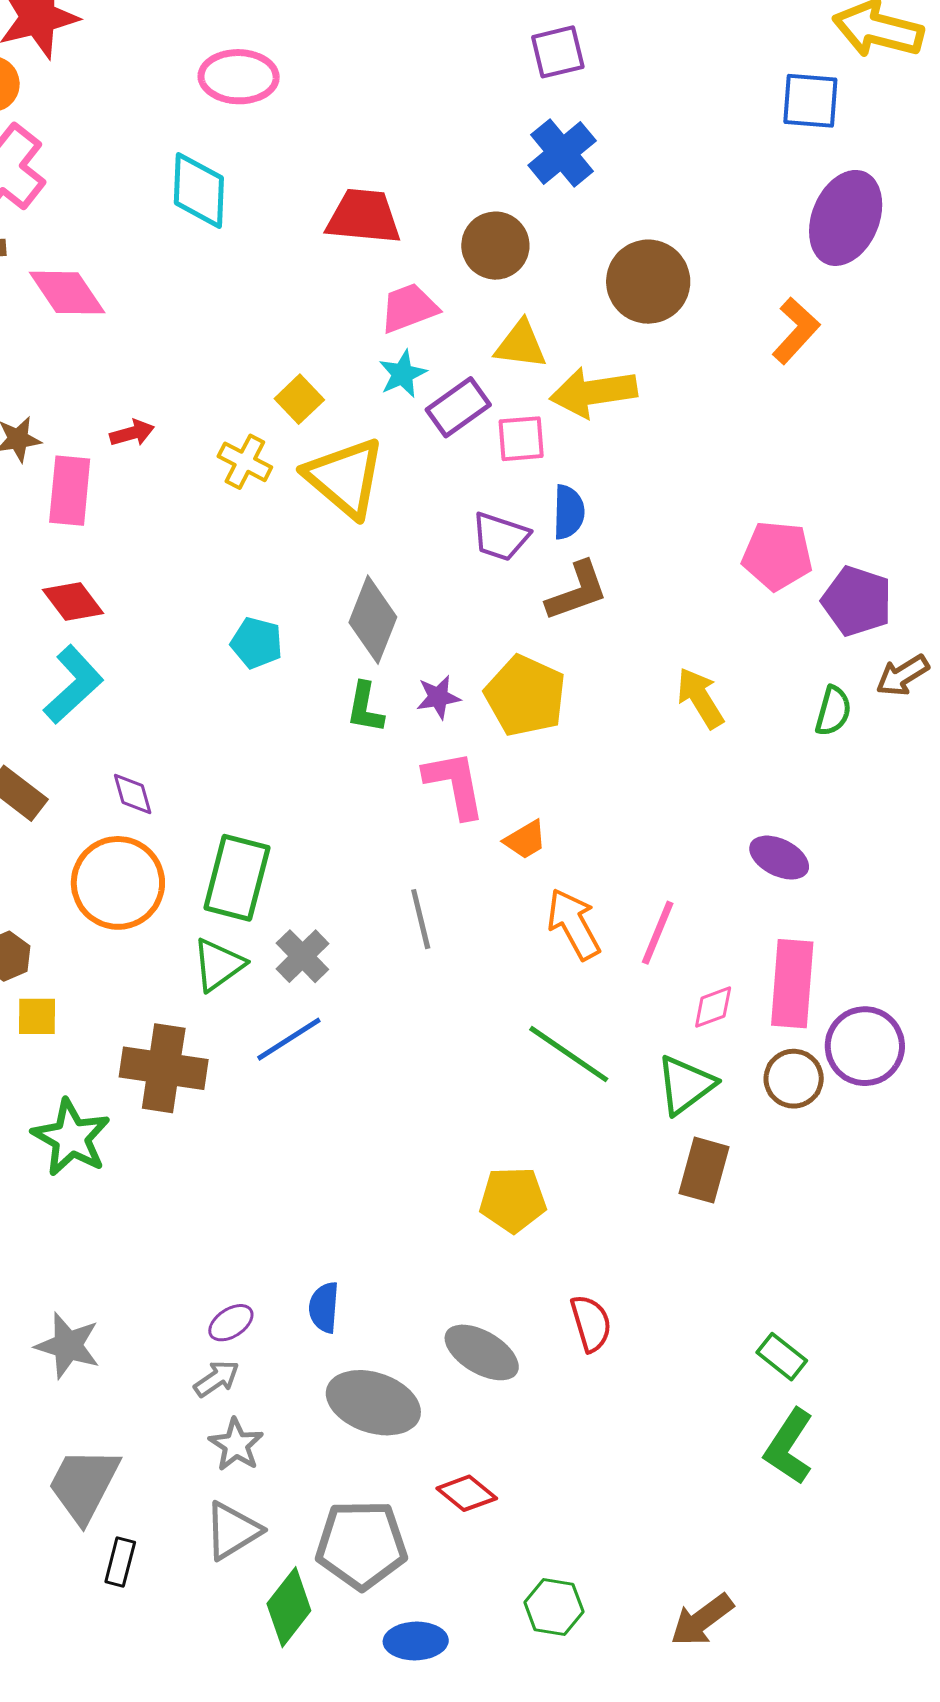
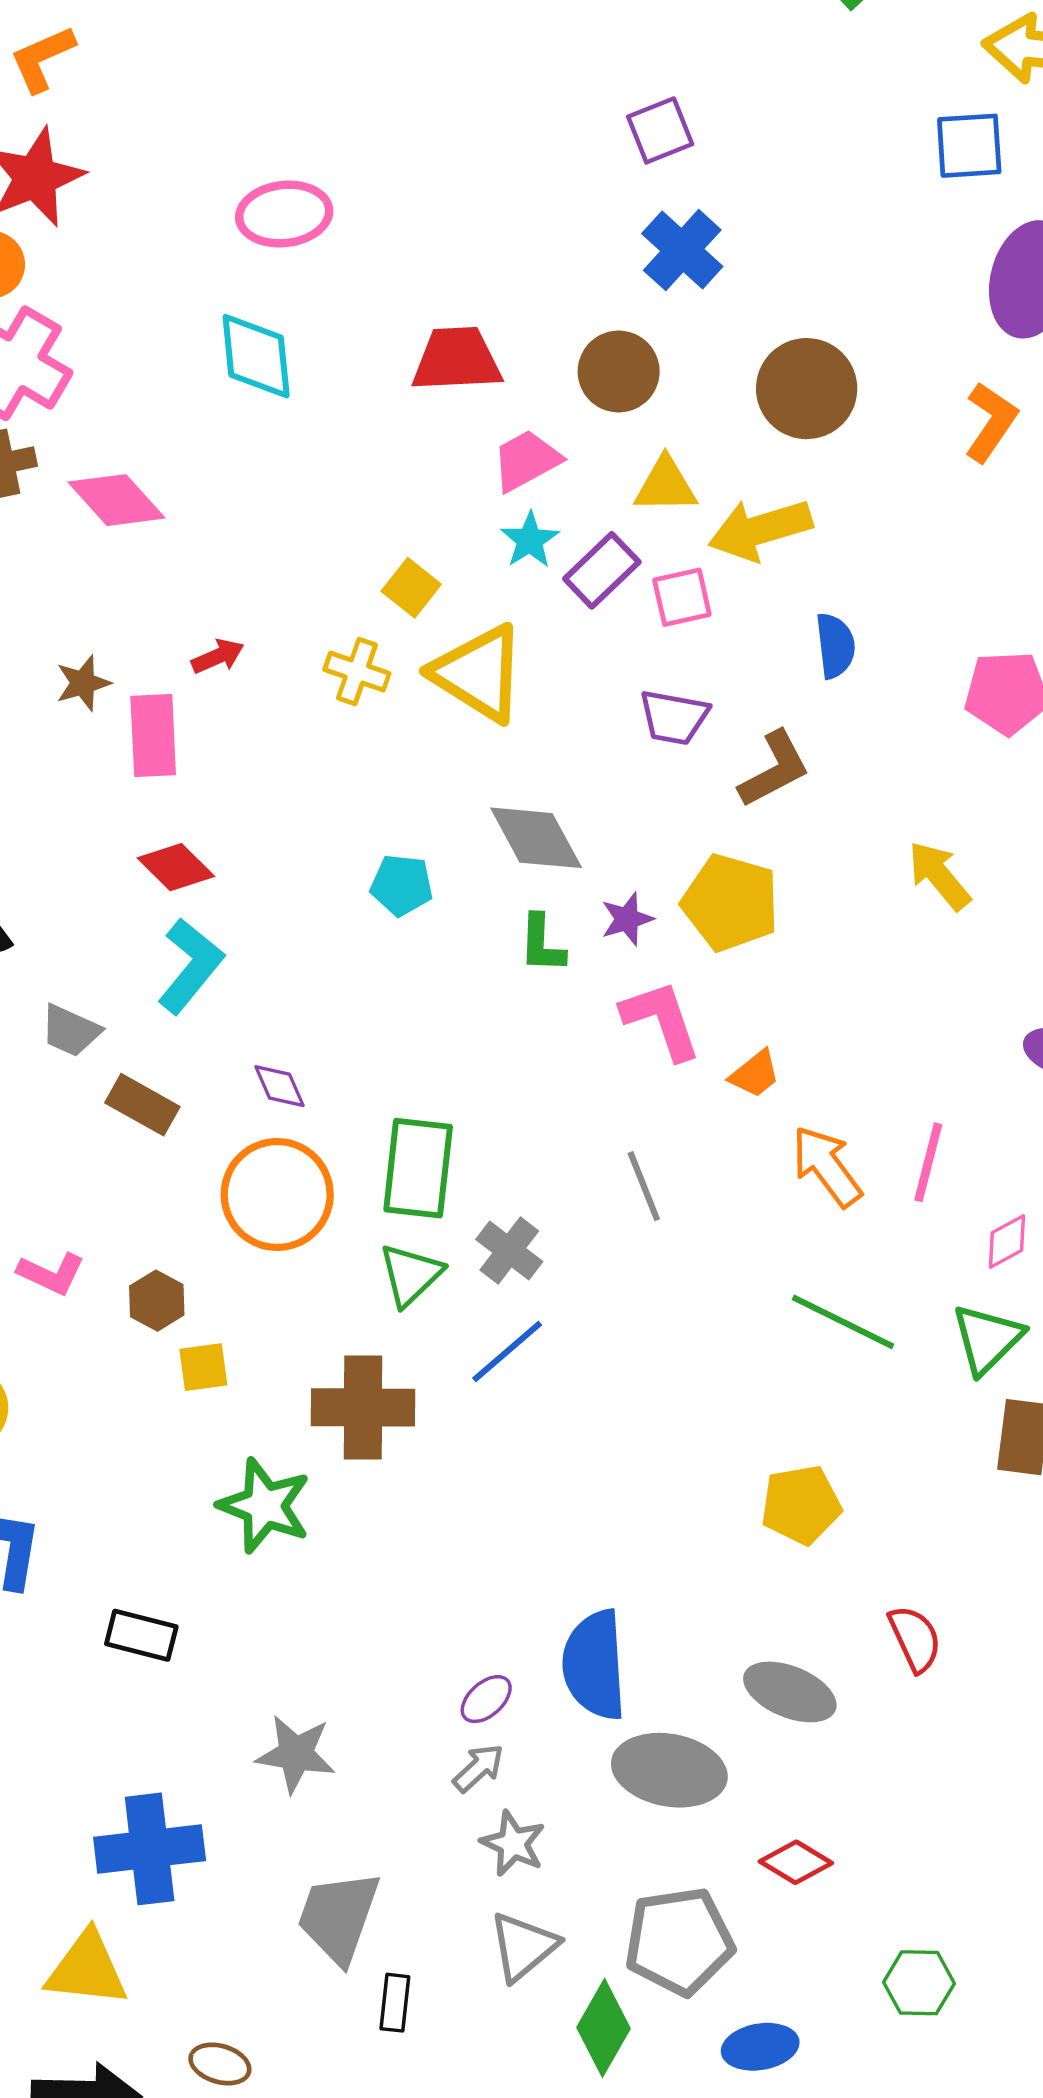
blue semicircle: (569, 512) -> (835, 646), moved
gray diamond: (373, 620) -> (536, 838), turned -42
blue semicircle: (324, 1307) -> (594, 1665), size x1.8

